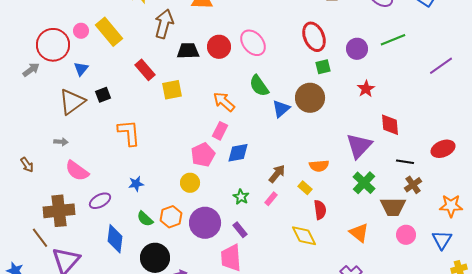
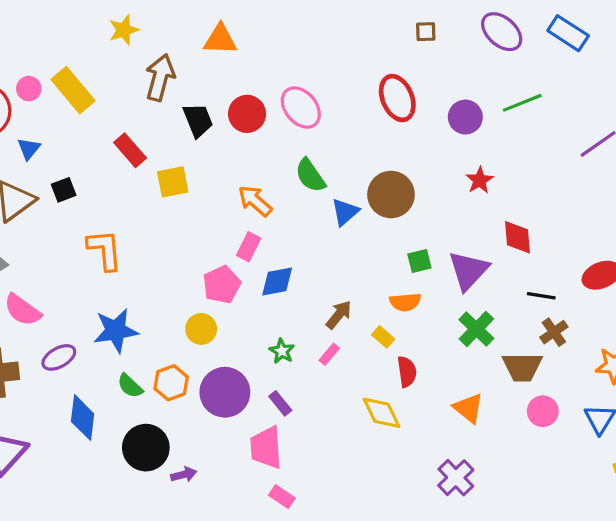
black trapezoid: (188, 51) -> (198, 120), turned 70
green square: (323, 67) -> (419, 261), moved
blue star: (136, 184) -> (116, 331), size x1.8

